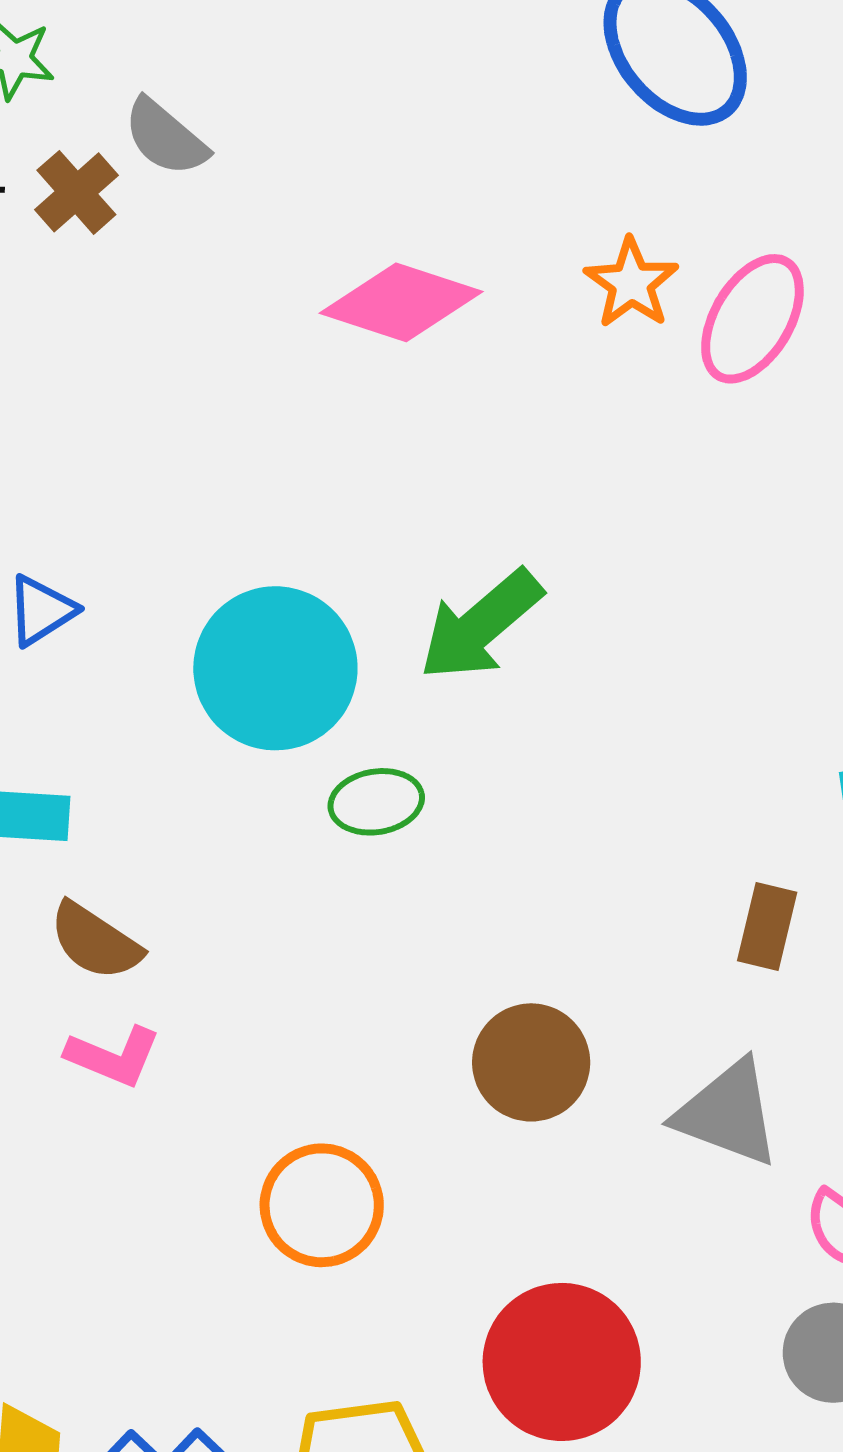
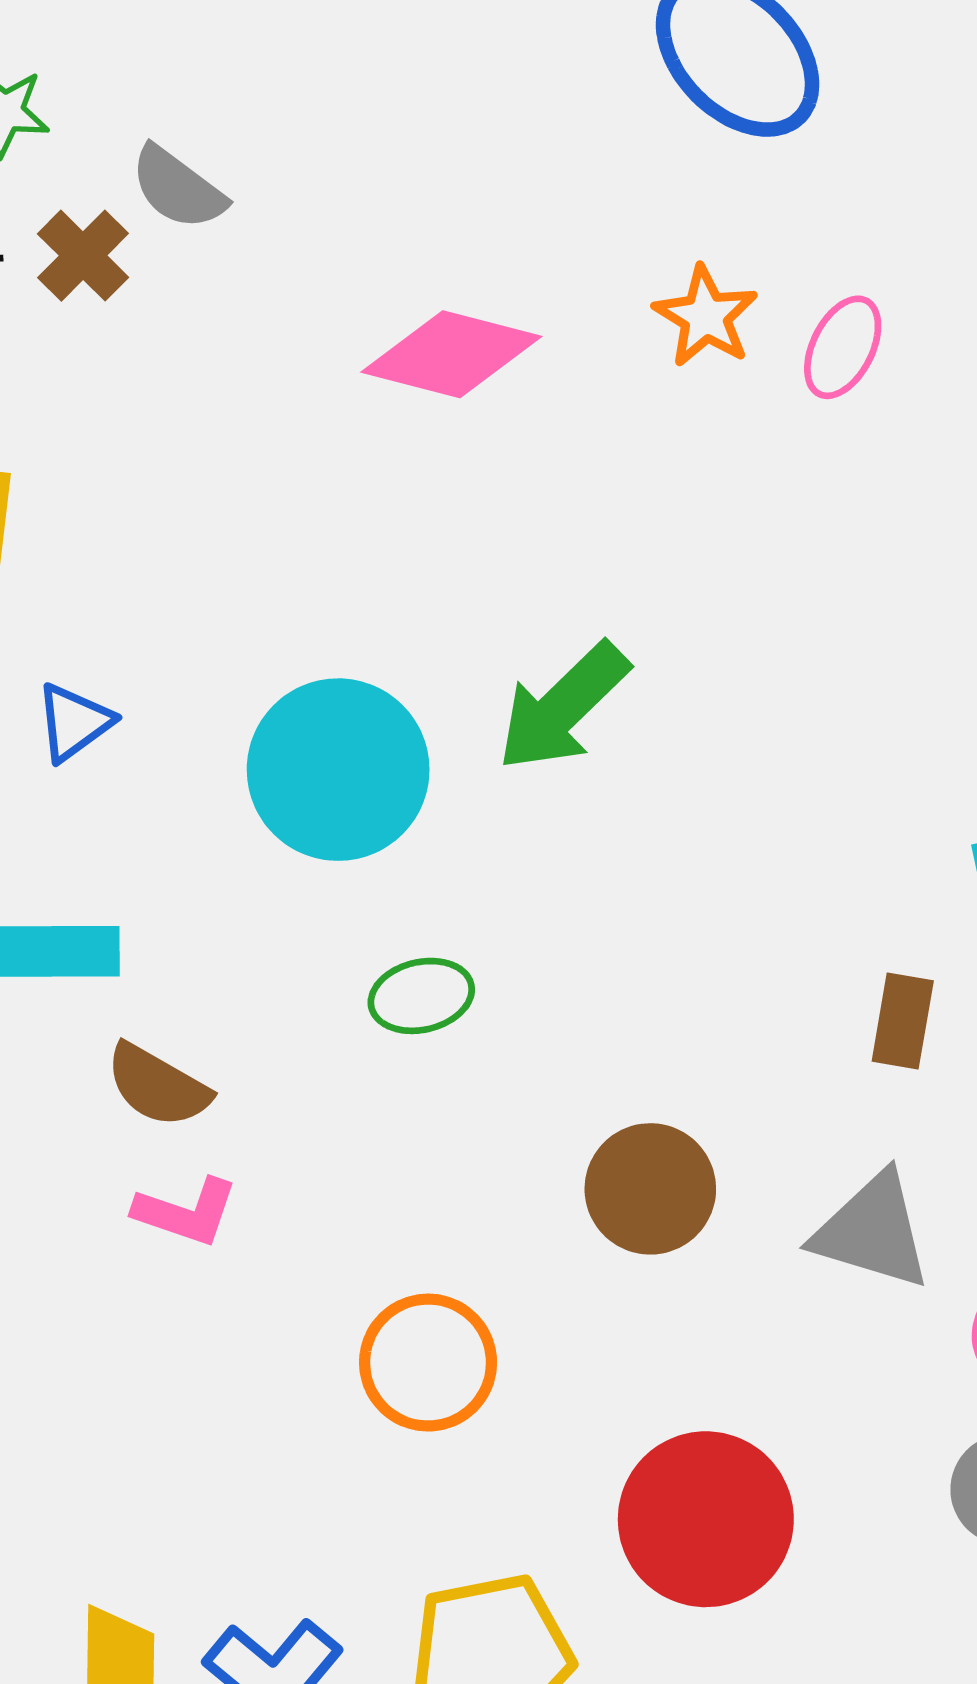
pink ellipse: (752, 319) -> (843, 347), size x0.7
green ellipse: (376, 802) -> (421, 996), moved

